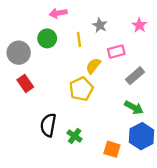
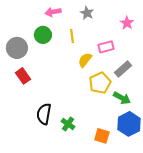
gray star: (100, 25) -> (87, 13), moved
yellow pentagon: (81, 89) -> (100, 83), moved

